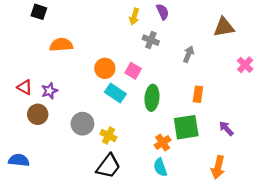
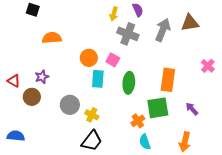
gray cross: (151, 40) -> (128, 34), size x1.5
gray arrow: (189, 54) -> (163, 30), moved, size x1.6
pink cross: (245, 65) -> (208, 66), moved
red triangle: (25, 87) -> (14, 81), moved
cyan rectangle: (115, 93) -> (98, 79), turned 60
orange rectangle: (198, 94) -> (168, 80), size x1.6
cyan semicircle: (160, 167) -> (145, 142), moved

